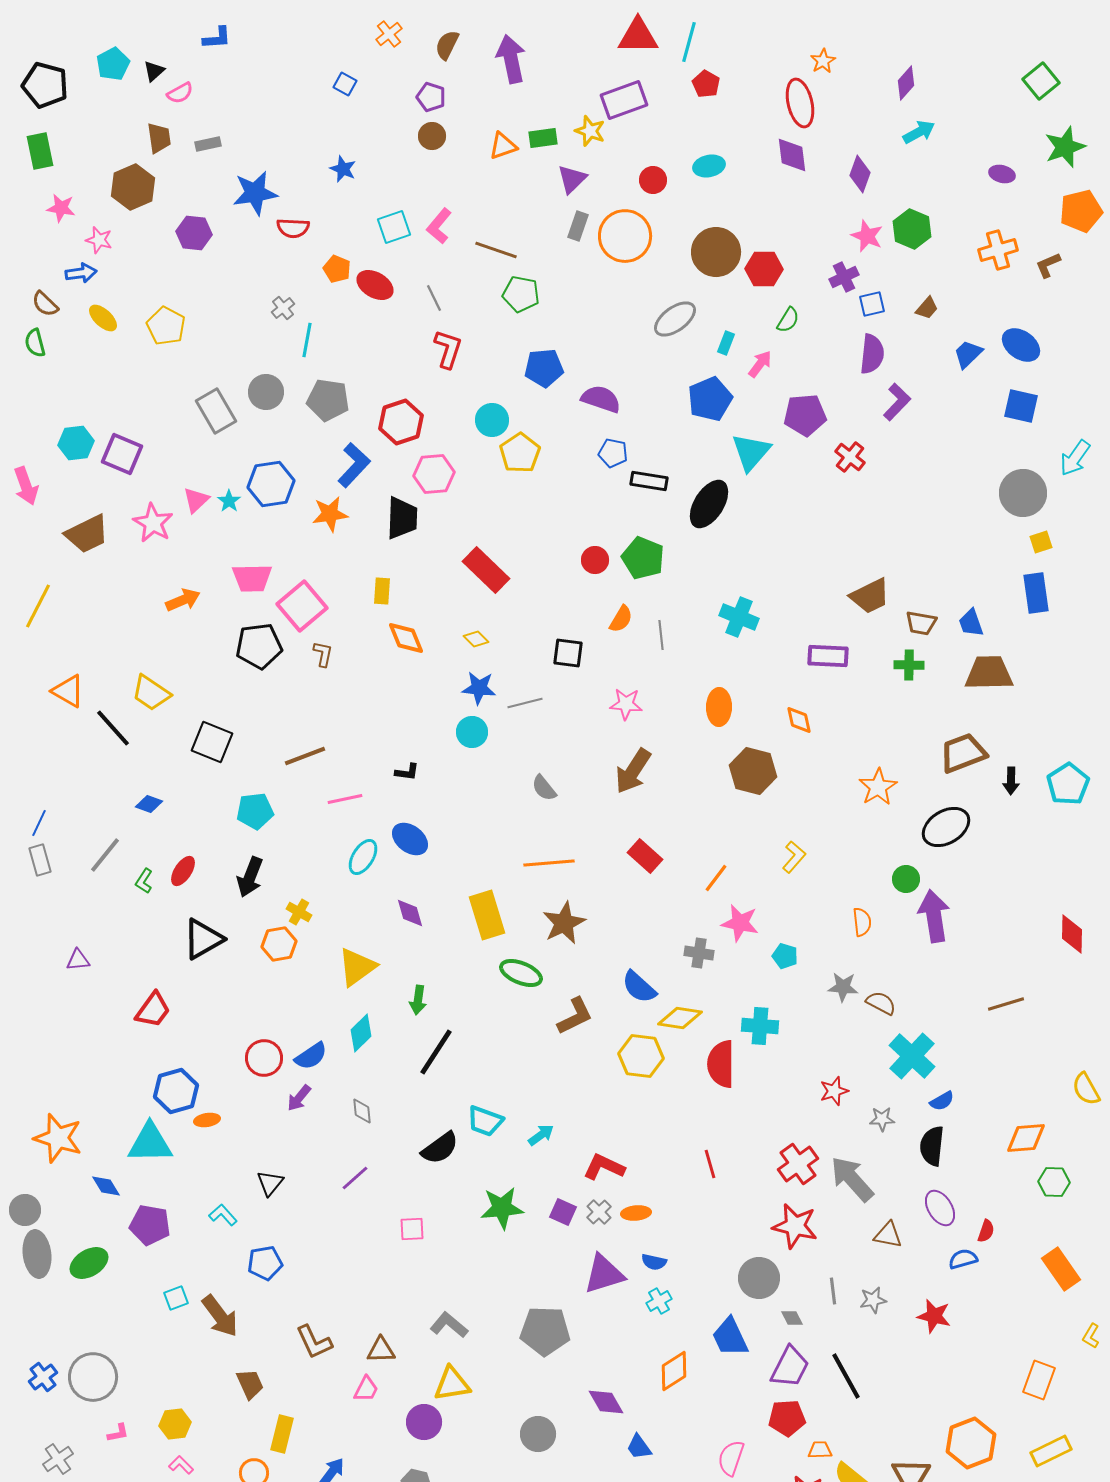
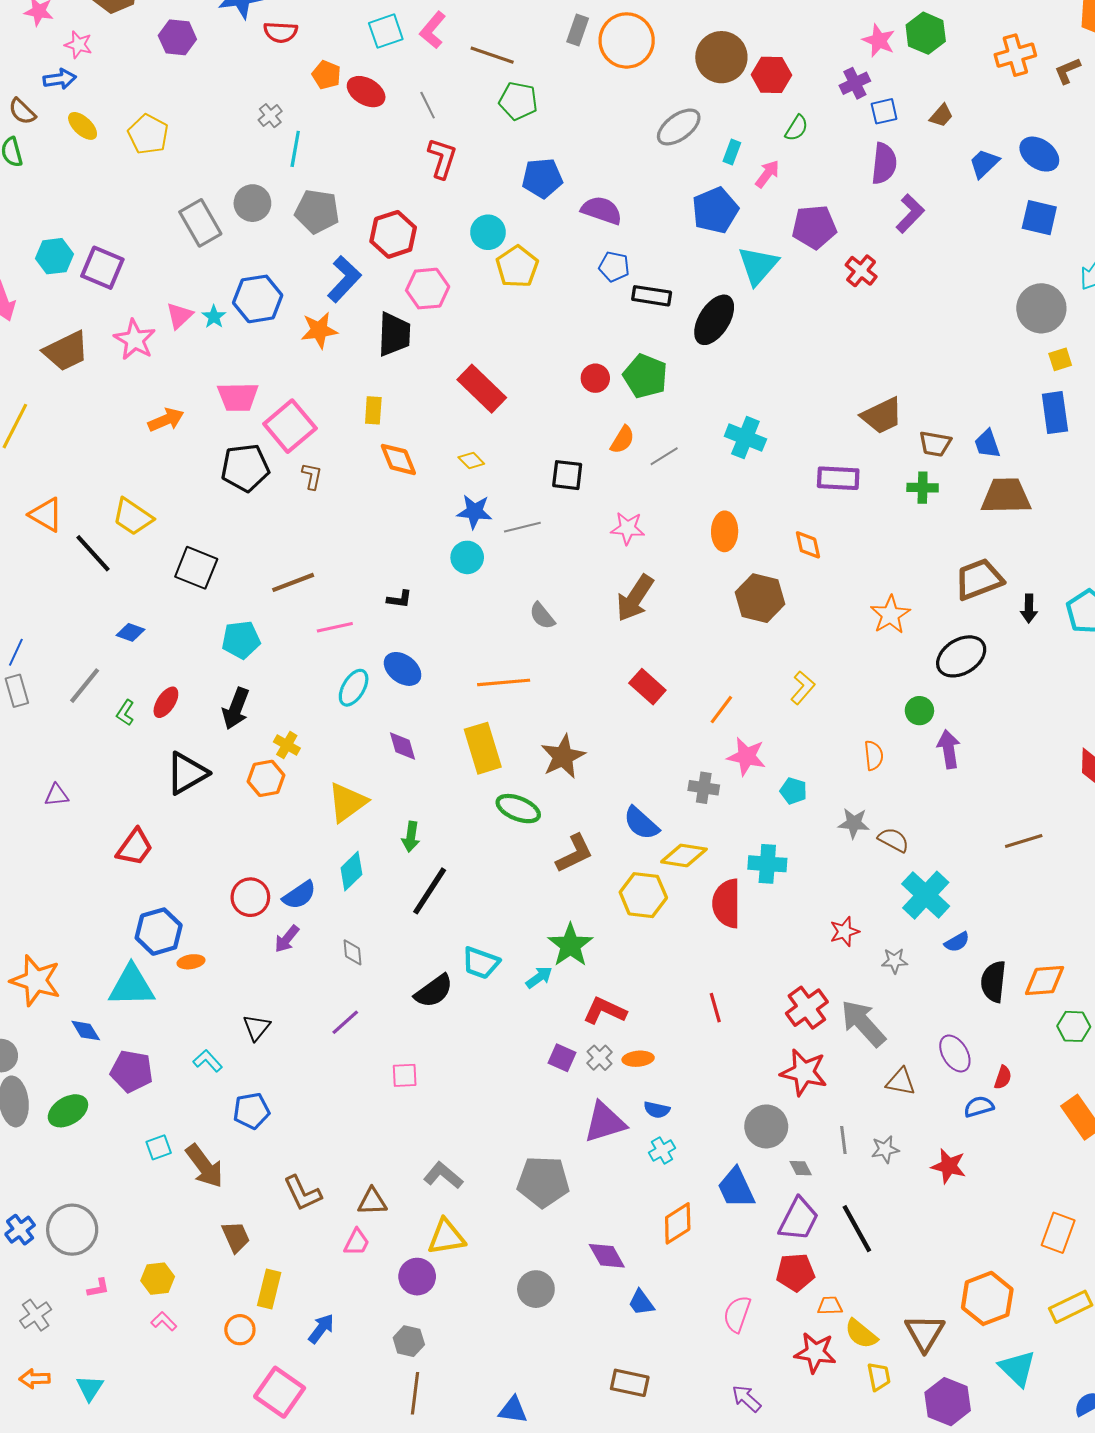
gray line: (661, 635) -> (664, 456), turned 64
orange line: (549, 863) -> (504, 682), moved
purple arrow: (934, 916) -> (949, 749), size x0.7
black semicircle: (932, 1146) -> (993, 982), moved
green star: (502, 1208) -> (570, 945), moved, turned -30

